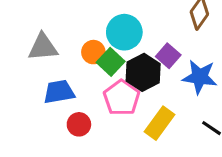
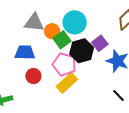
gray triangle: (43, 47) -> (34, 23), moved
pink pentagon: (122, 98) -> (64, 64), turned -30
yellow rectangle: (160, 123) -> (67, 83), moved

